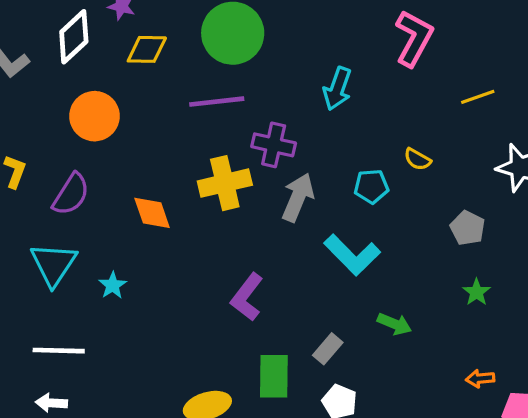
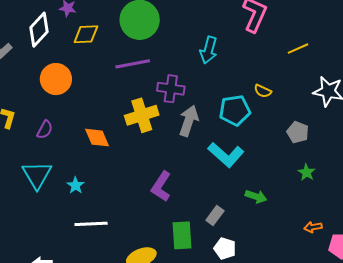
cyan pentagon: (371, 186) -> (235, 110), size x1.4
purple semicircle: (71, 194) -> (45, 130), size x0.7
white line: (59, 351) -> (91, 224), moved

